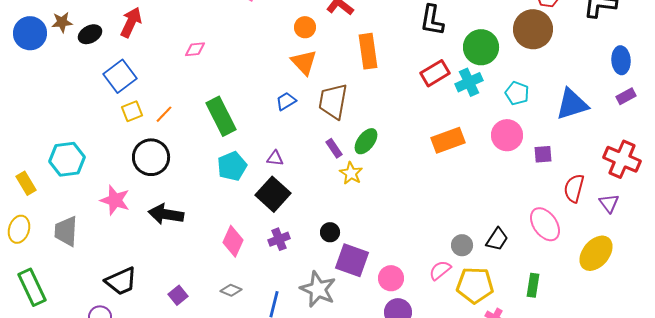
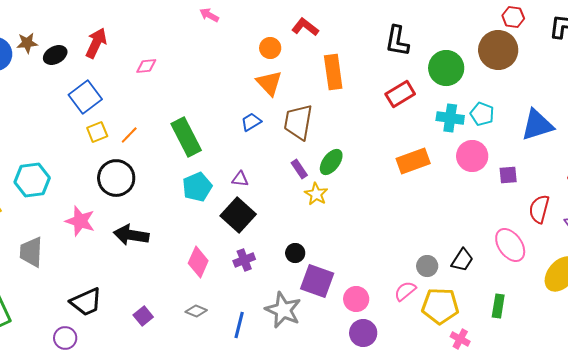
pink diamond: (195, 49) -> (146, 66), moved
cyan cross: (469, 82) -> (450, 118), moved, turned 32

